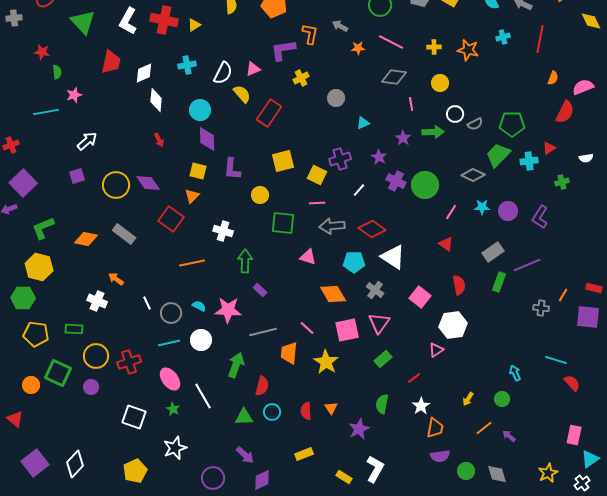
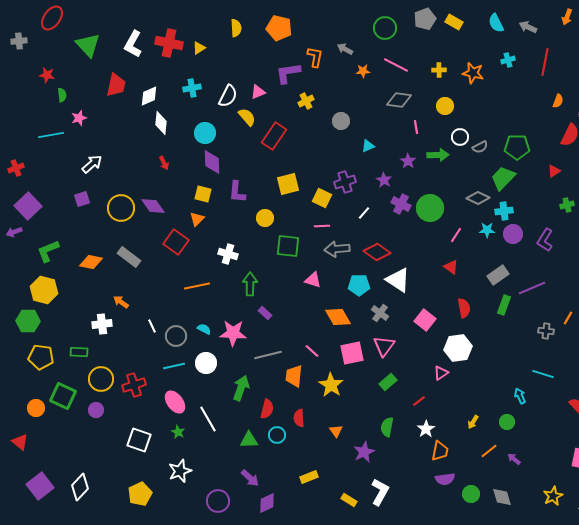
cyan cross: (529, 161) -> (504, 211), moved
white cross: (97, 301) -> (102, 324), turned -30
cyan line: (556, 360) -> (543, 374), moved
red semicircle: (306, 411) -> (299, 418), moved

